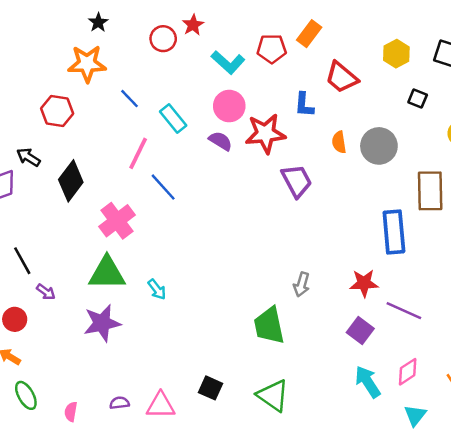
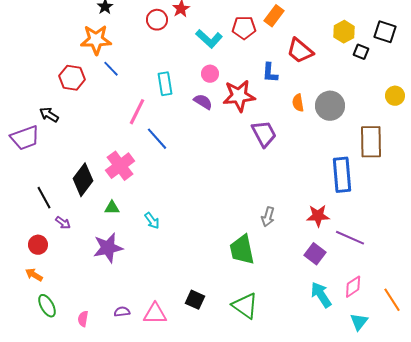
blue line: (129, 99) -> (111, 69), moved
black square: (418, 99) -> (361, 52), moved
pink circle: (229, 106) -> (210, 74), size x0.7
cyan rectangle: (173, 119) -> (165, 84), turned 30
black diamond: (71, 181) -> (83, 180), moved
green triangle: (107, 273) -> (112, 208), size x0.5

